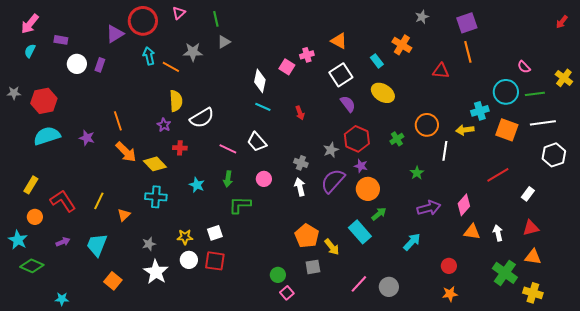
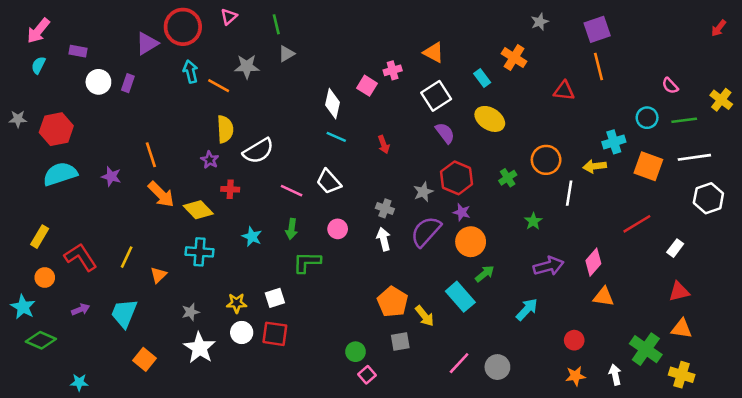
cyan circle: (506, 92) -> (647, 118), size x0.7
white arrow: (498, 233) -> (615, 375), moved

